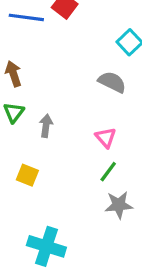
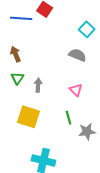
green line: (108, 172) -> (69, 118), moved, turned -48
yellow square: (27, 175) -> (29, 117), size x1.6

